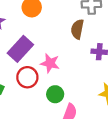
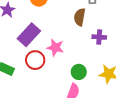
green circle: (55, 94) -> (79, 72), moved

